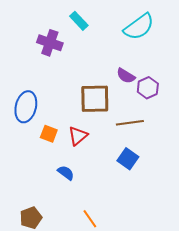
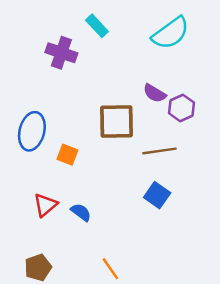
orange square: (49, 134) -> (67, 155), moved
red triangle: (78, 136) -> (45, 205), moved

